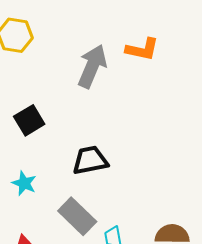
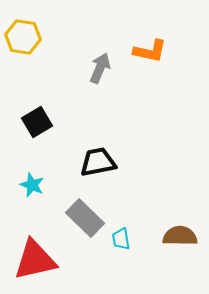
gray arrow: (92, 66) -> (100, 68), size x0.7

